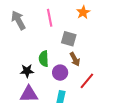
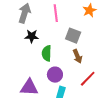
gray arrow: (18, 20) -> (25, 13), turned 42
black star: (27, 71) -> (32, 36), moved
purple circle: (60, 73) -> (55, 75), moved

